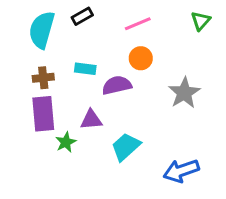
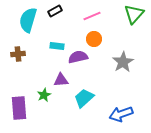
green triangle: (201, 21) -> (134, 14), size x1.5
brown cross: (43, 78) -> (18, 54), moved
purple rectangle: (43, 114) -> (19, 108), moved

